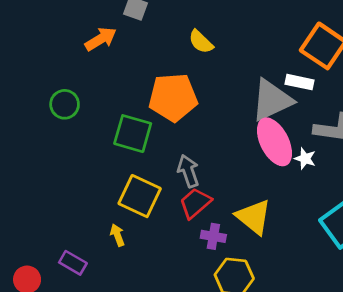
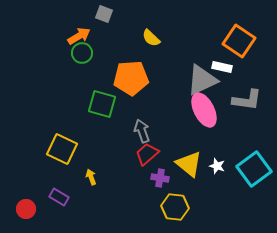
green circle: (65, 104) -> (82, 53), moved
white star: (305, 159) -> (217, 166), moved
yellow square: (140, 196) -> (62, 149), moved

